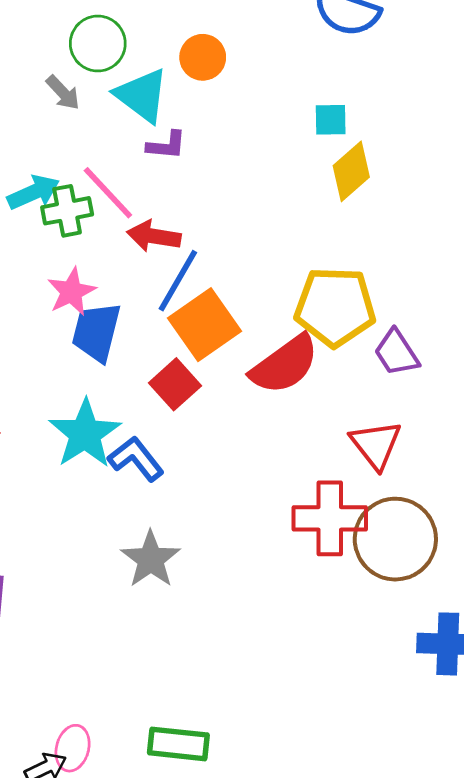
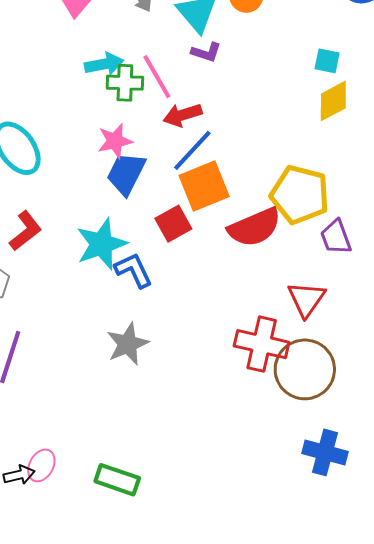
red arrow: (154, 236) -> (183, 115), turned -39

